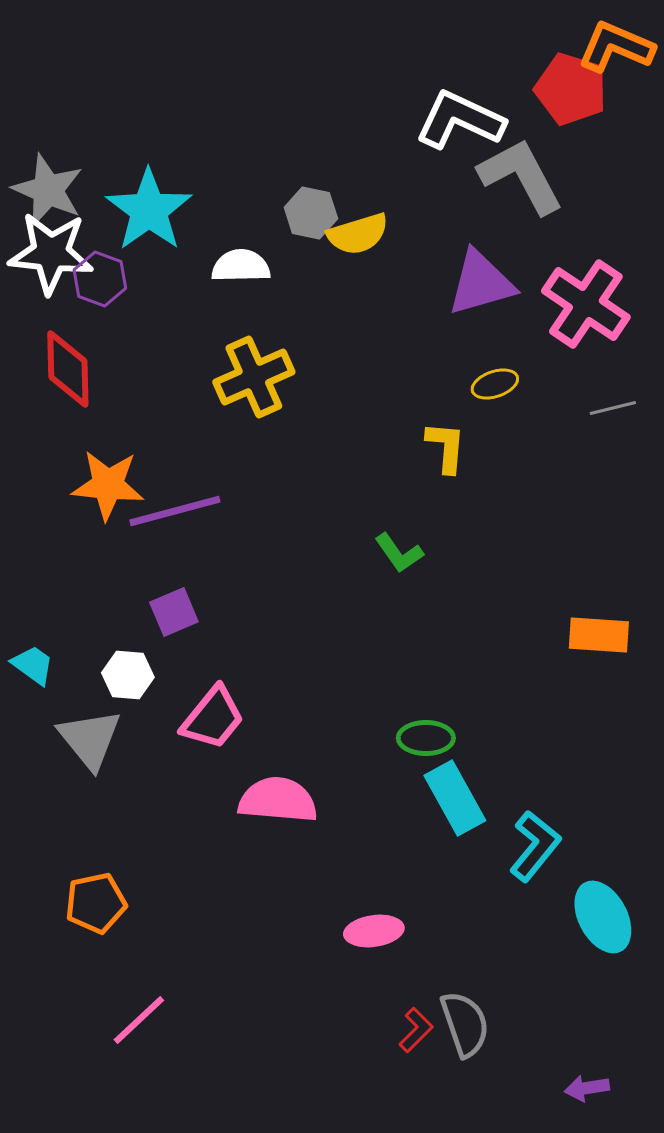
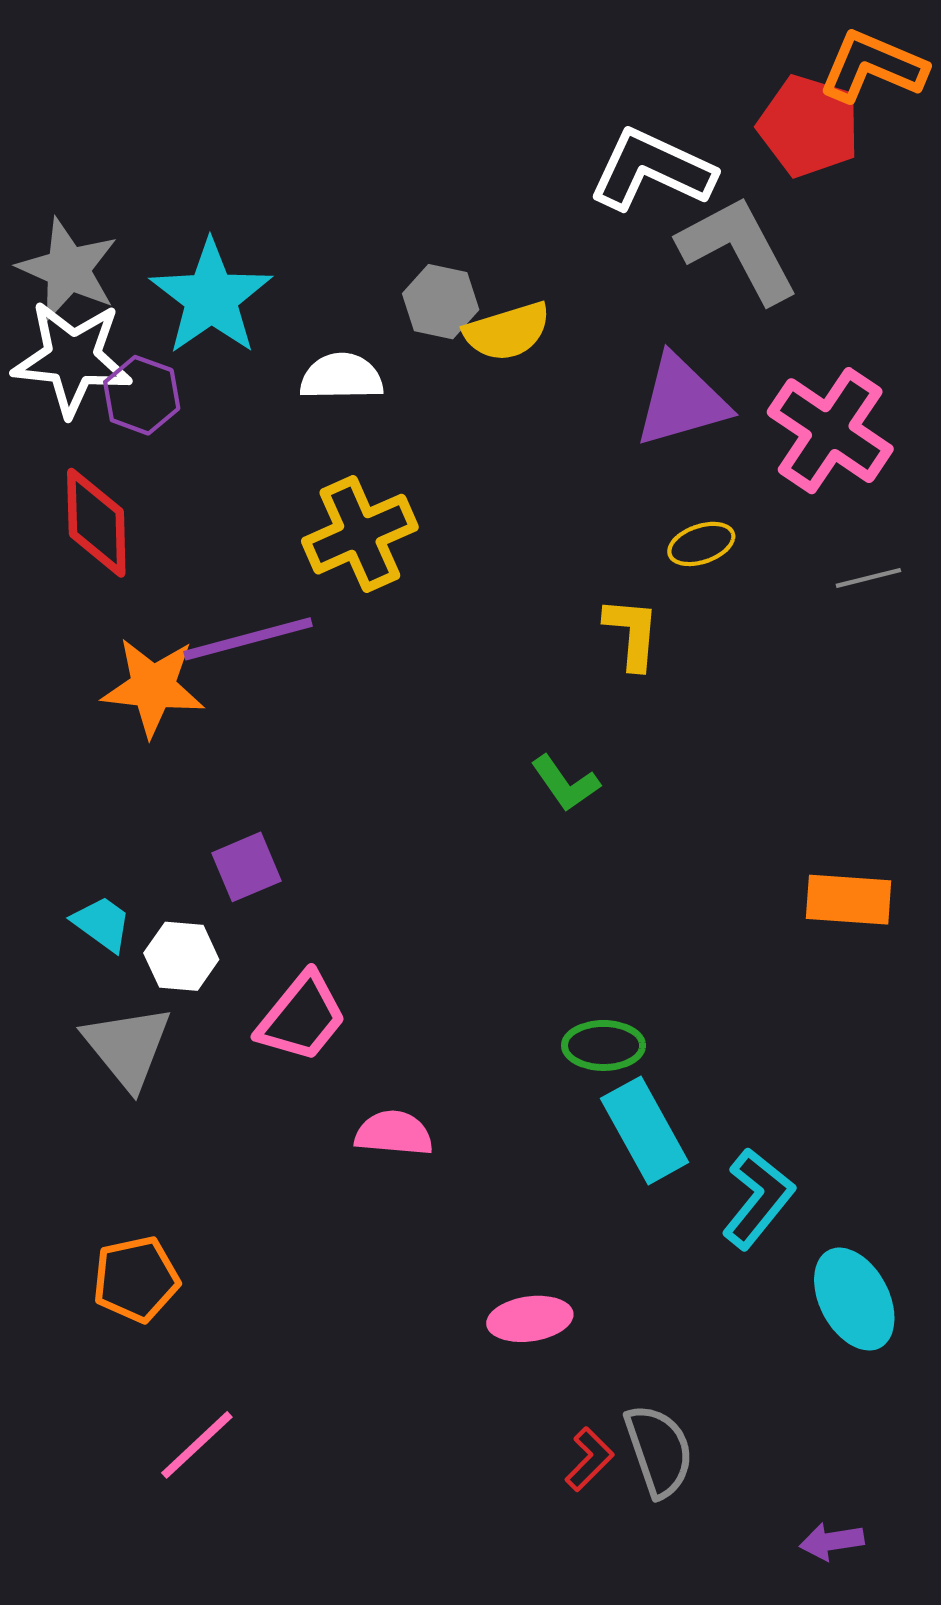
purple line: (175, 511) -> (248, 639), moved
cyan trapezoid: (33, 665) -> (102, 924), moved
pink semicircle: (278, 800) -> (394, 1133), size x0.7

